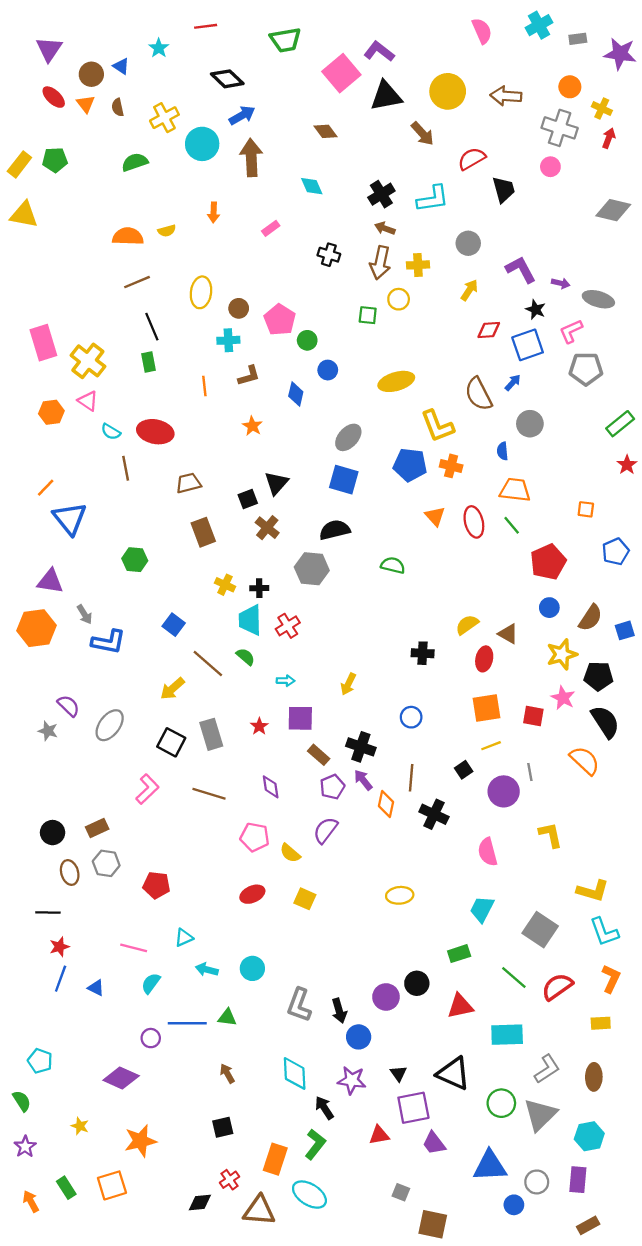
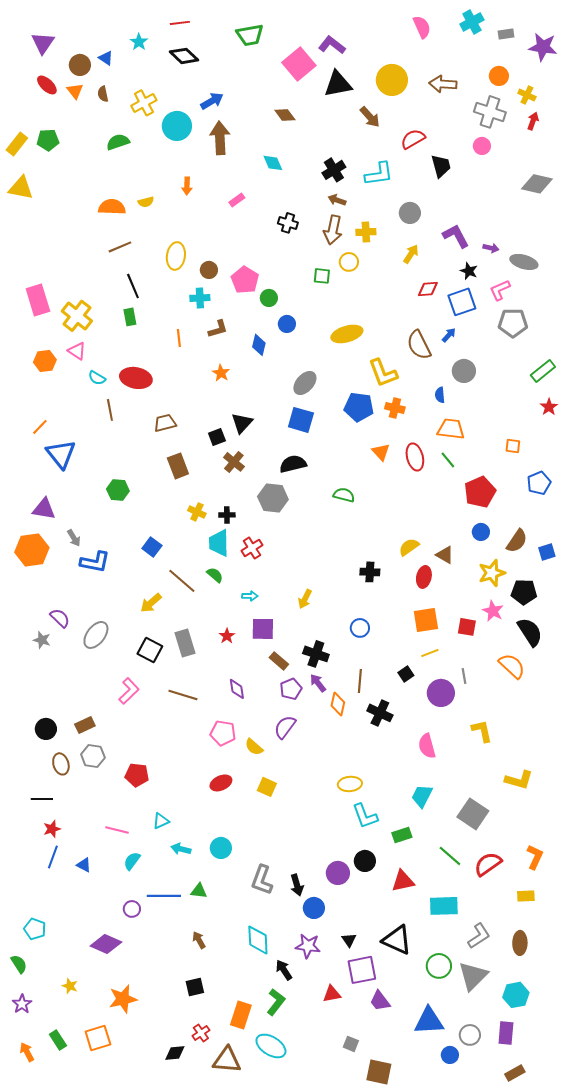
black diamond: (227, 79) -> (184, 56), moved
cyan L-shape: (604, 932) -> (365, 816), moved

